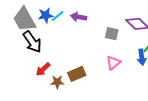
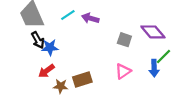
blue star: (46, 15) -> (50, 47), moved
black arrow: (32, 42) -> (38, 40), size x0.7

